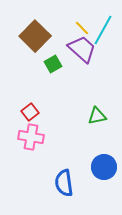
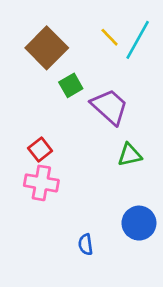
purple trapezoid: (82, 49) -> (110, 107), moved
blue semicircle: (64, 183) -> (86, 244), size x0.6

